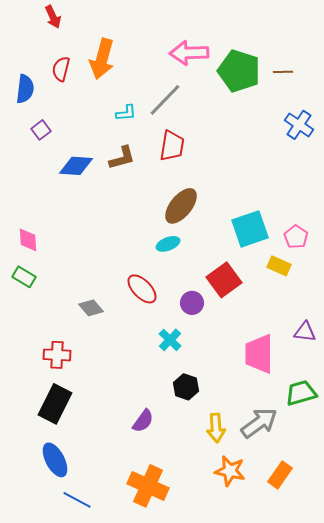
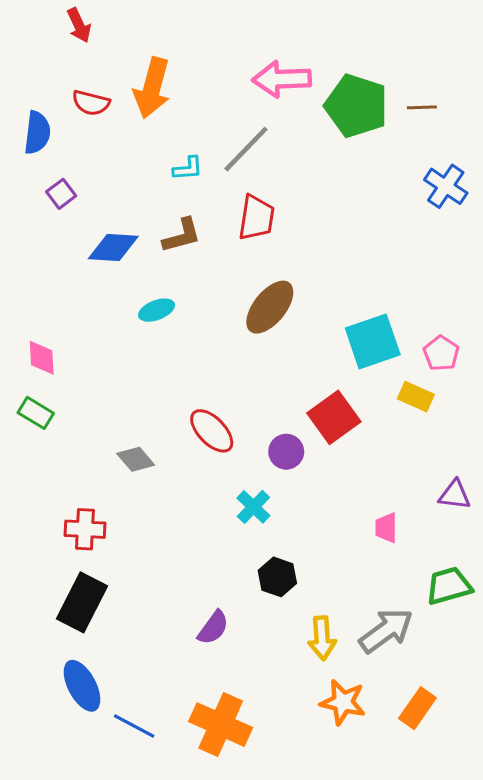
red semicircle: (61, 69) -> (91, 103), turned -90
cyan ellipse: (168, 244) -> (157, 310), moved
pink trapezoid: (259, 354) -> (386, 528), size x0.5
blue line: (77, 500) -> (134, 726), moved

